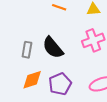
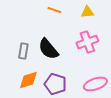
purple pentagon: (60, 84) -> (55, 84), turned -30

